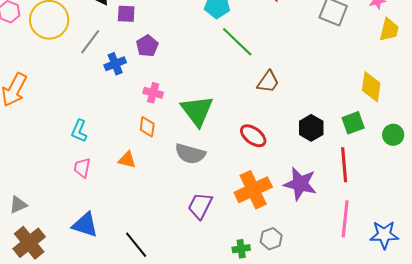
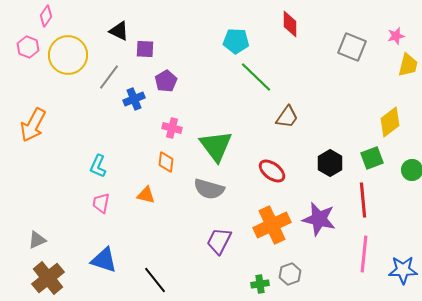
yellow diamond: (371, 87) -> (390, 122), turned 44

